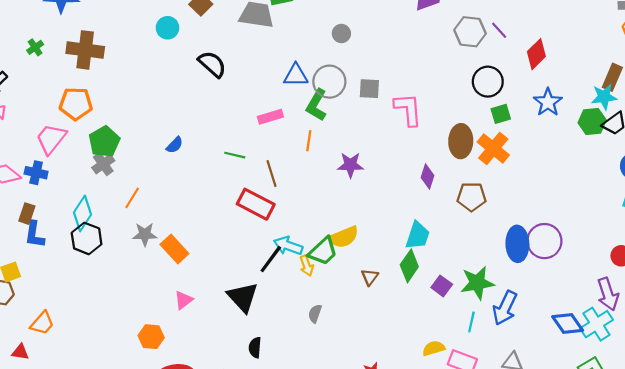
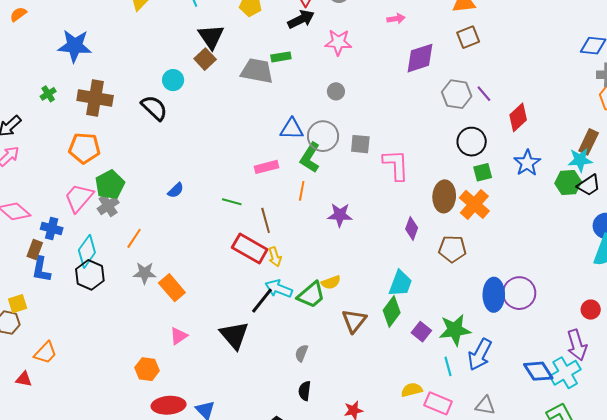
black semicircle: (212, 64) -> (154, 108), moved
pink trapezoid: (51, 139) -> (79, 198), moved
blue cross: (36, 173) -> (52, 228), moved
yellow semicircle: (344, 237) -> (331, 282), size x0.7
yellow arrow: (307, 266) -> (275, 257), moved
brown triangle: (370, 277) -> (354, 321), size x1.5
cyan line: (471, 322) -> (448, 366), turned -30
black semicircle: (255, 347) -> (305, 391), moved

